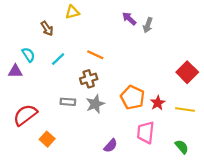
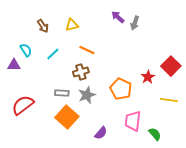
yellow triangle: (72, 12) -> (72, 25), moved
red star: (158, 103) -> (148, 77), moved
orange square: (47, 139) -> (67, 117), moved, size x1.6
green semicircle: (182, 147) -> (155, 134), moved

